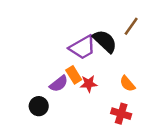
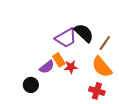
brown line: (131, 26) -> (105, 43), moved
orange semicircle: (127, 84) -> (102, 67), size x1.6

